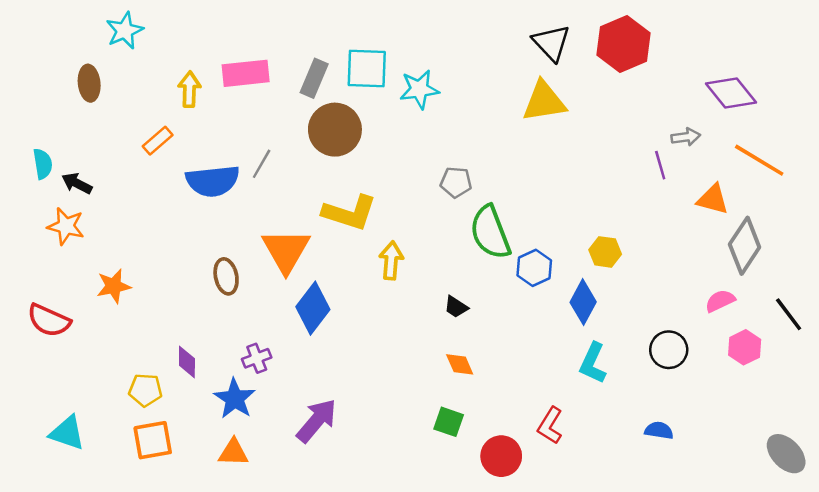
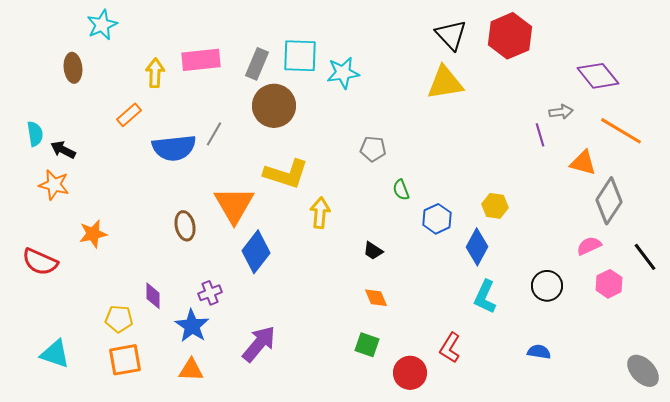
green semicircle: (490, 232) -> (401, 190), size x0.5

